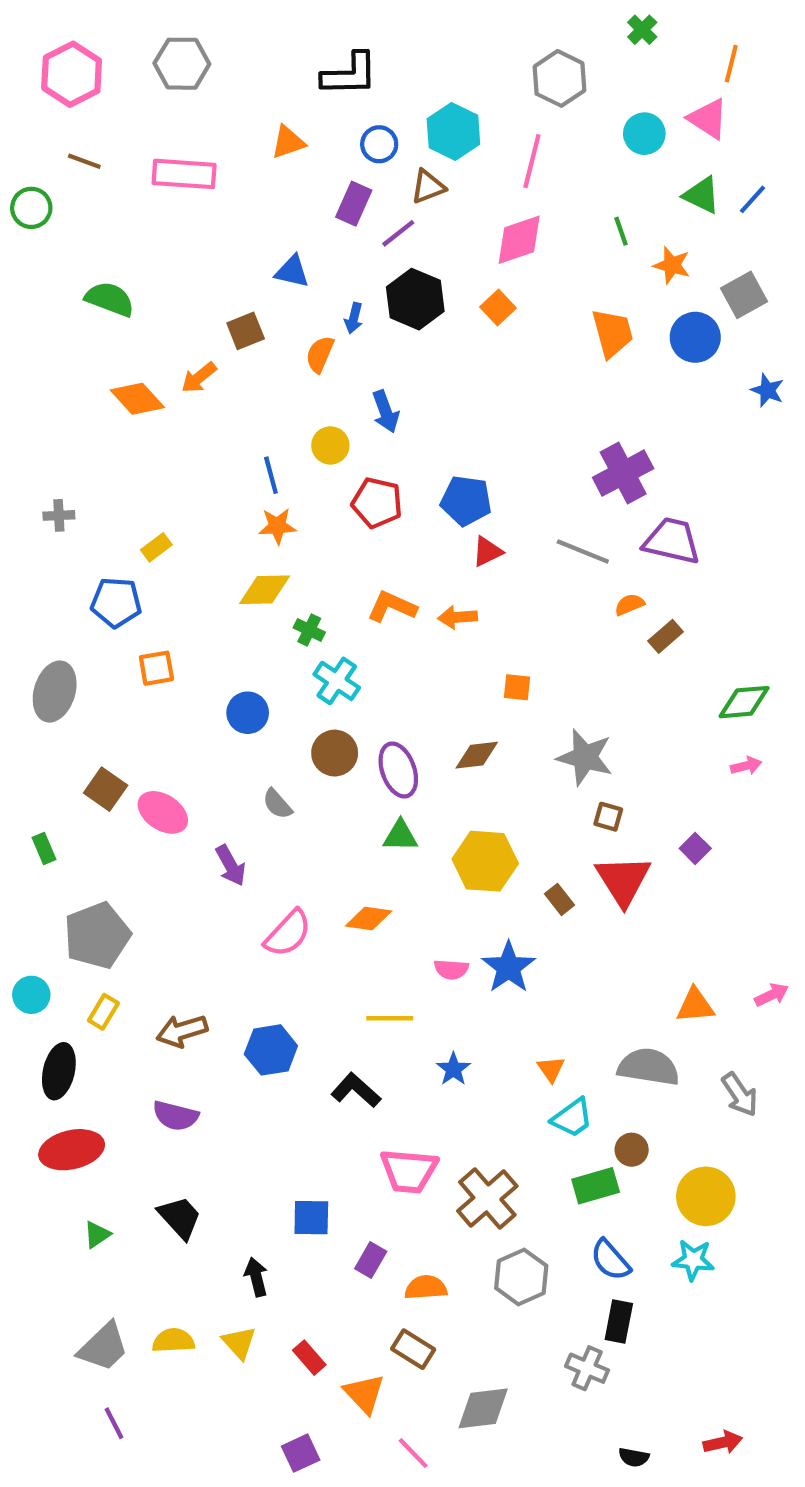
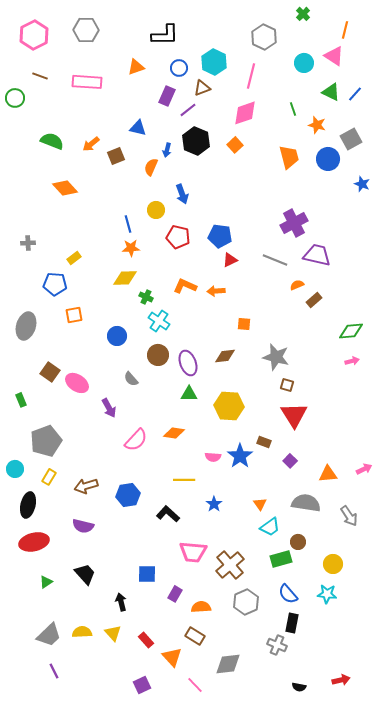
orange arrow: (199, 378) -> (91, 144), moved
purple square: (695, 848) -> (290, 461), moved
brown rectangle: (559, 899) -> (264, 442), moved, turned -32
yellow circle: (706, 1196) -> (333, 564), size x0.7

